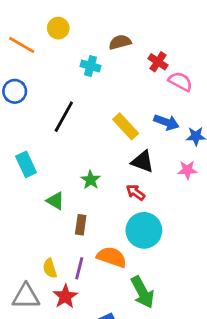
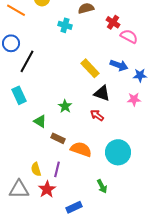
black line: (64, 117) -> (27, 61), moved
brown rectangle: (81, 225) -> (58, 138), turned -72
cyan circle: (144, 230) -> (118, 152), moved
orange semicircle: (112, 257) -> (81, 149), moved
green arrow: (143, 292) -> (102, 186), size x0.6

